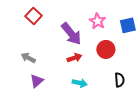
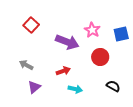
purple arrow: (71, 34) -> (67, 42), turned -30
red arrow: (74, 58) -> (63, 71), moved
black semicircle: (120, 80) -> (113, 86), turned -56

